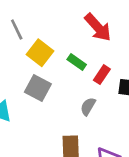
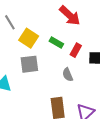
gray square: (38, 88) -> (29, 64), turned -30
gray semicircle: (88, 106) -> (68, 75), turned -48

